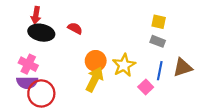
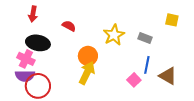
yellow square: (159, 22) -> (172, 20), moved
black ellipse: (41, 33) -> (38, 43), moved
yellow star: (124, 65) -> (114, 35), moved
brown triangle: (183, 67) -> (168, 76), moved, turned 48

